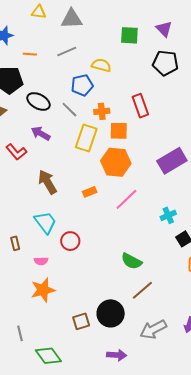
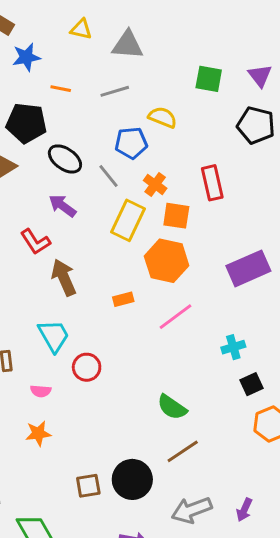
orange cross: (102, 111) -> (155, 184), turned 35
red L-shape: (16, 152) -> (35, 242), moved
orange star: (43, 290) -> (38, 433), size x0.7

